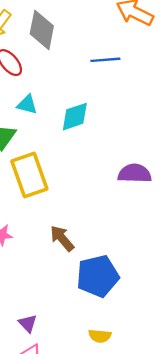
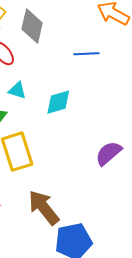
purple semicircle: (135, 173) -> (109, 153), turned -44
brown arrow: (62, 238) -> (44, 208), size x1.5

